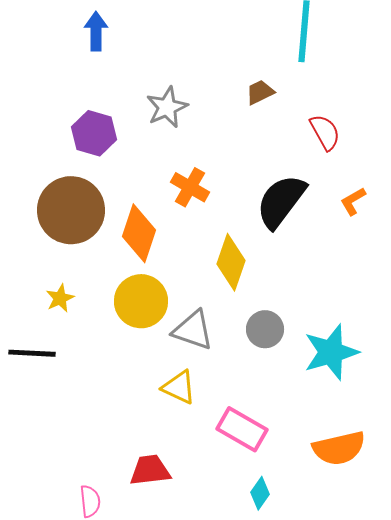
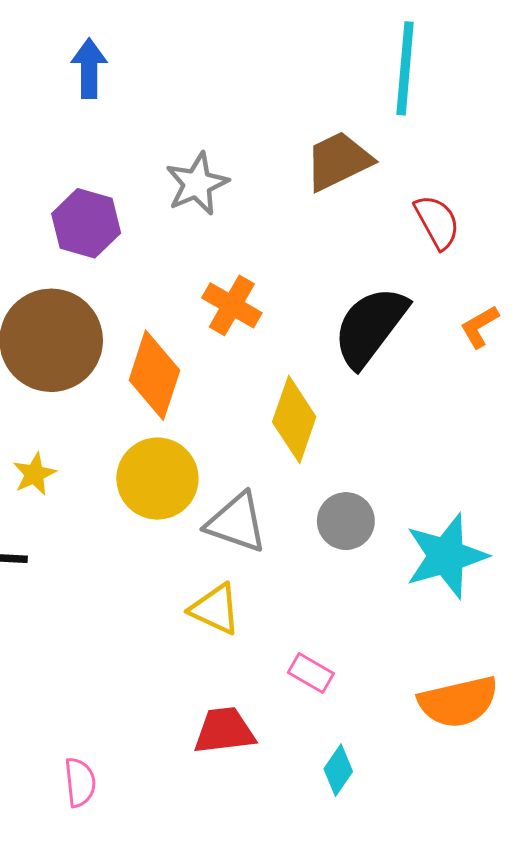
brown trapezoid: (260, 92) -> (338, 161), size x1.6
pink rectangle: (242, 429) -> (311, 673), size x0.6
red trapezoid: (150, 470) -> (224, 731), moved

